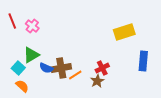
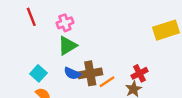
pink cross: (32, 26) -> (65, 23), moved, turned 32
green triangle: (31, 55) -> (67, 46), moved

